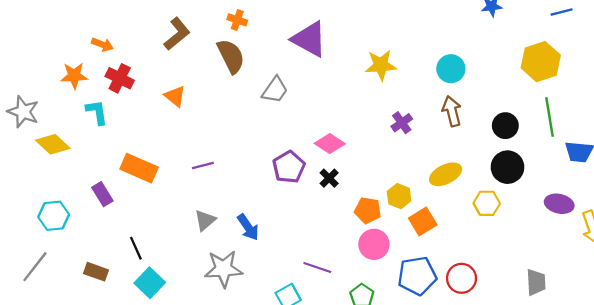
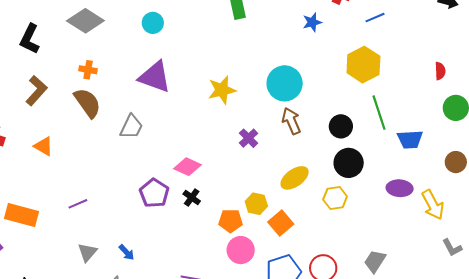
cyan circle: (451, 69) -> (285, 83), size x1.4
blue arrow: (248, 227) -> (127, 252), size x0.7
gray trapezoid: (536, 282) -> (375, 261), moved, turned -135

